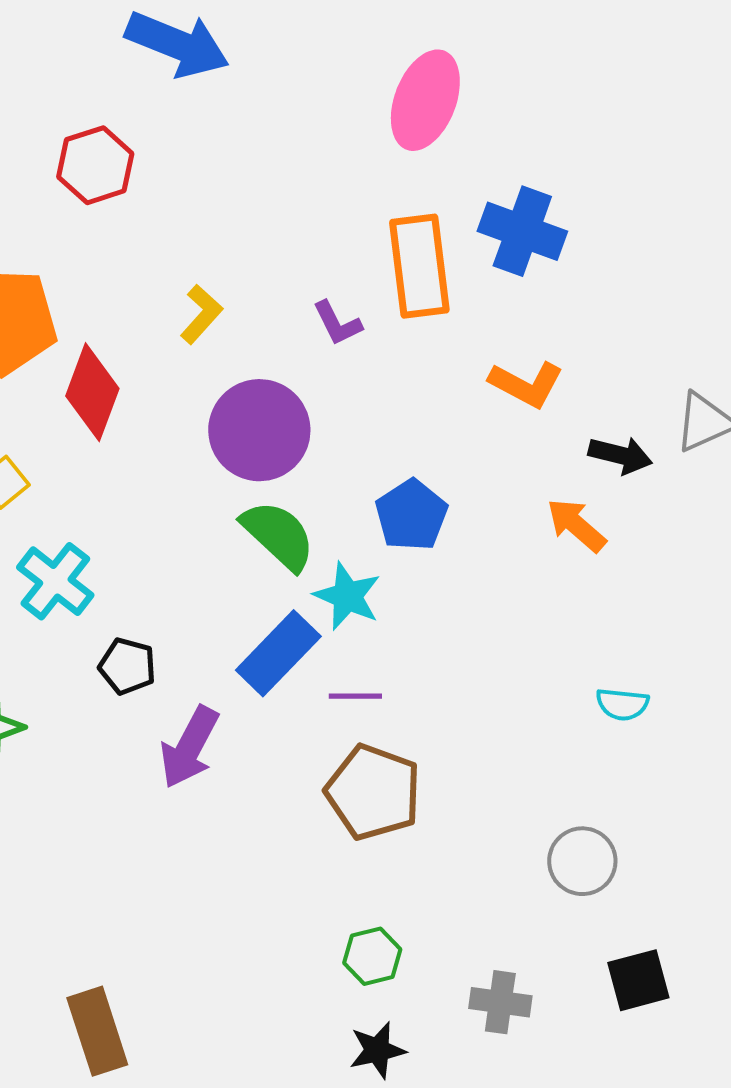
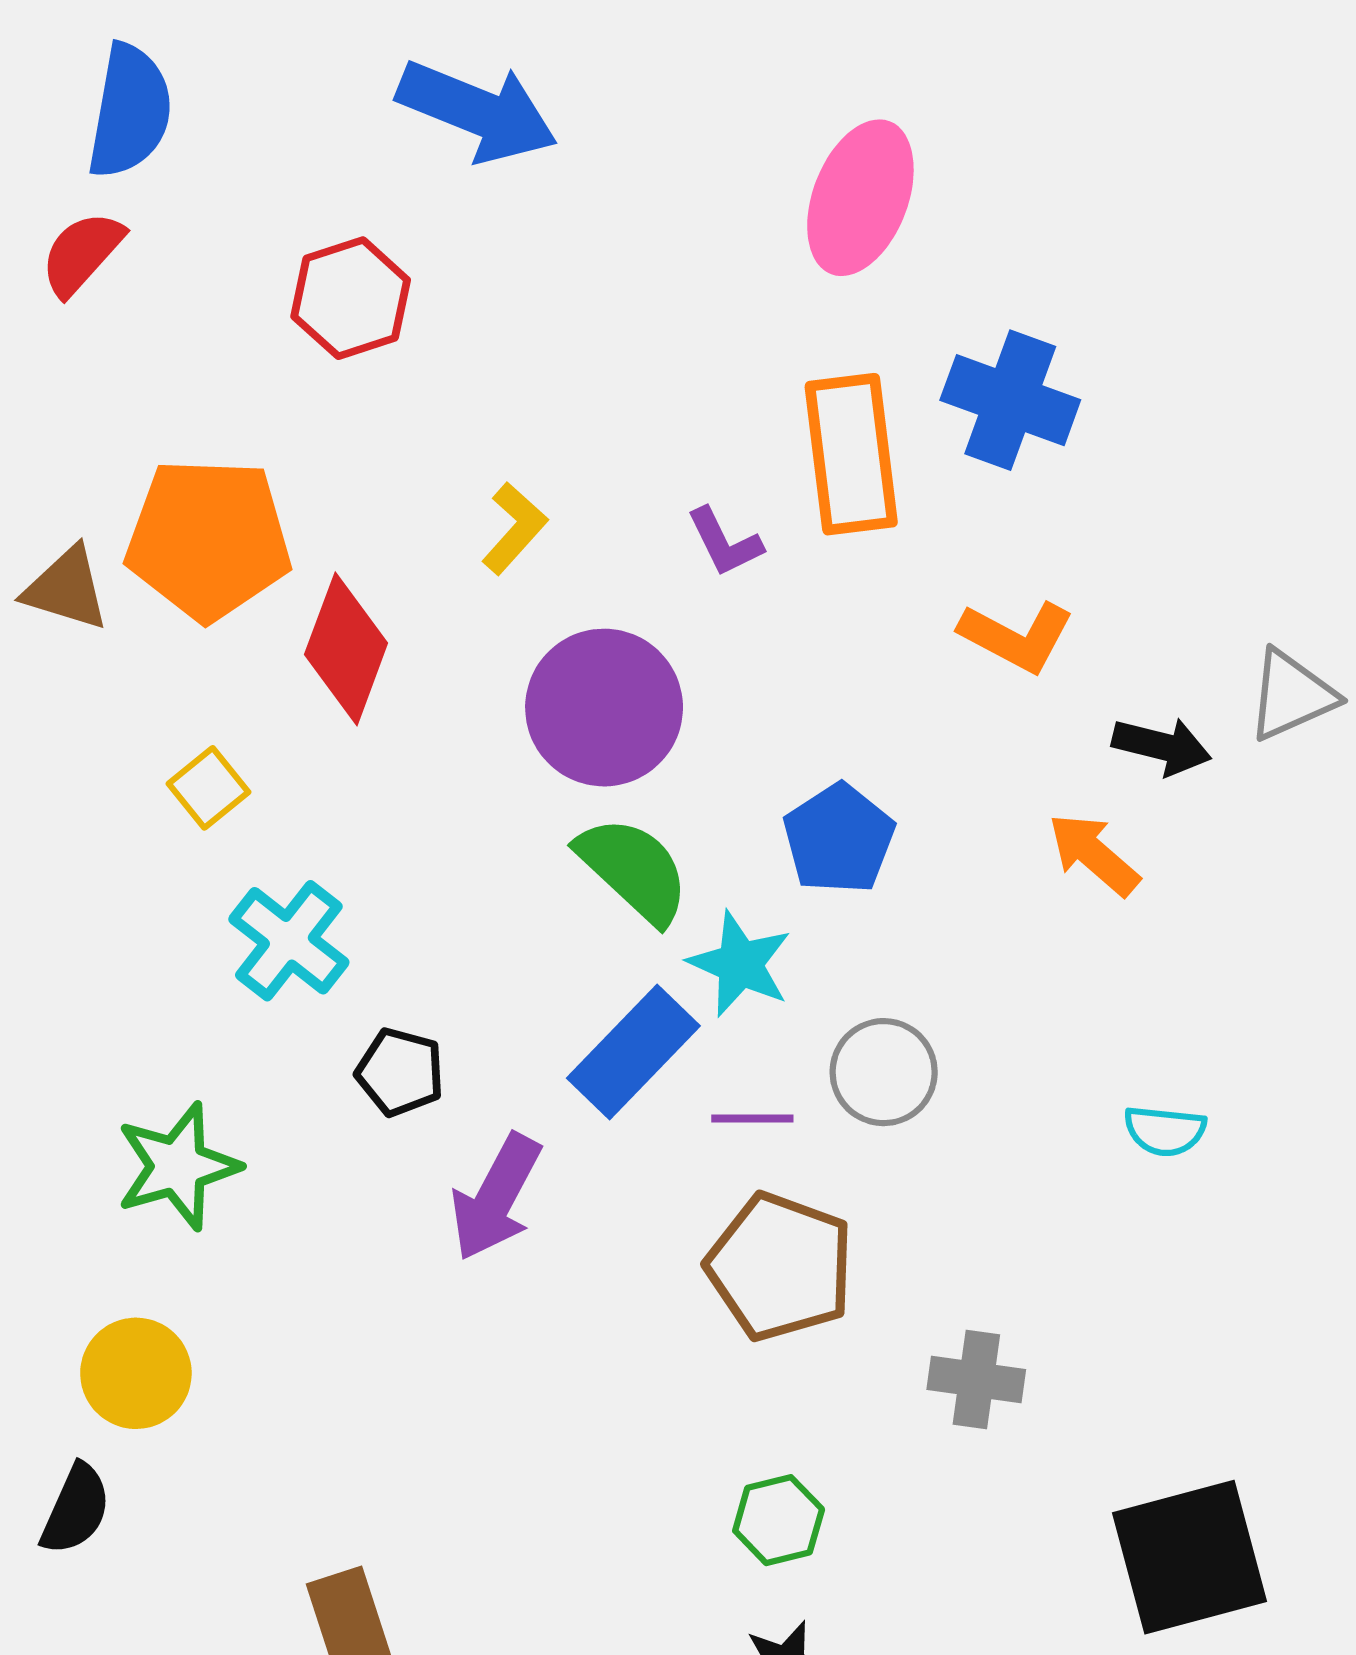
gray circle: (582, 861) -> (884, 1072), moved
black square: (638, 980) -> (1189, 1557), size x1.6
gray cross: (500, 1002) -> (976, 1380), moved

